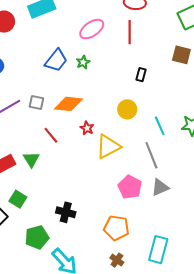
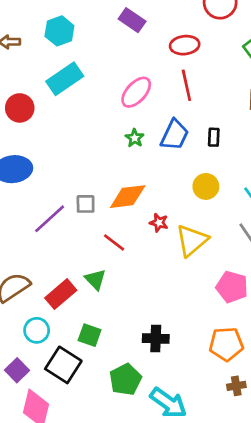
blue trapezoid: (56, 60) -> (175, 135), moved
brown cross: (117, 260) -> (236, 386), turned -32

